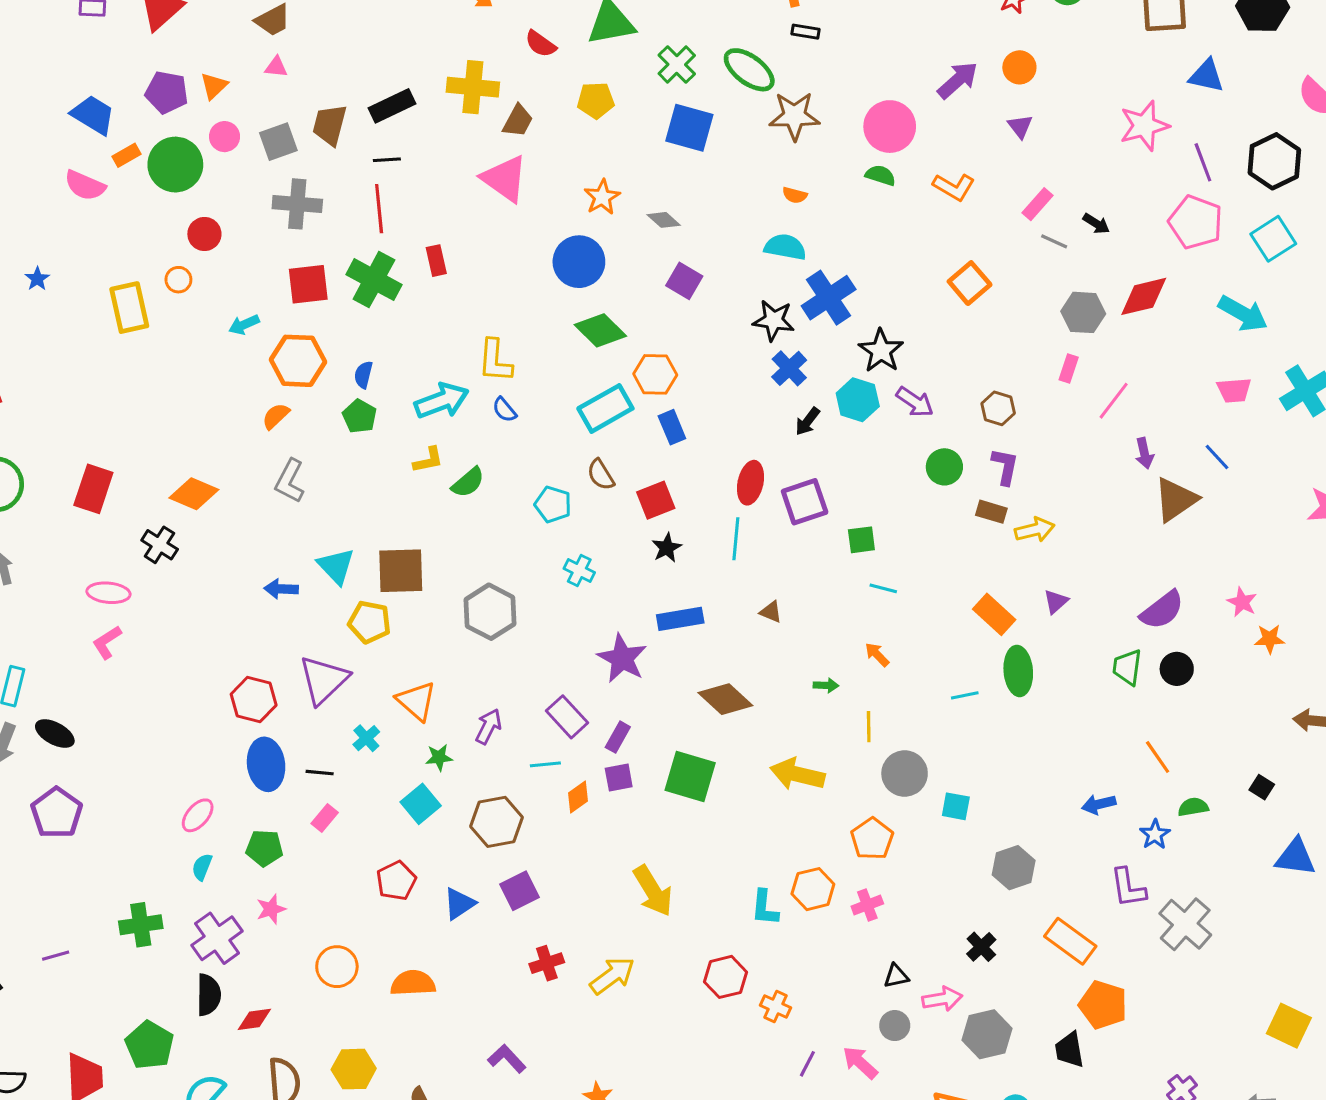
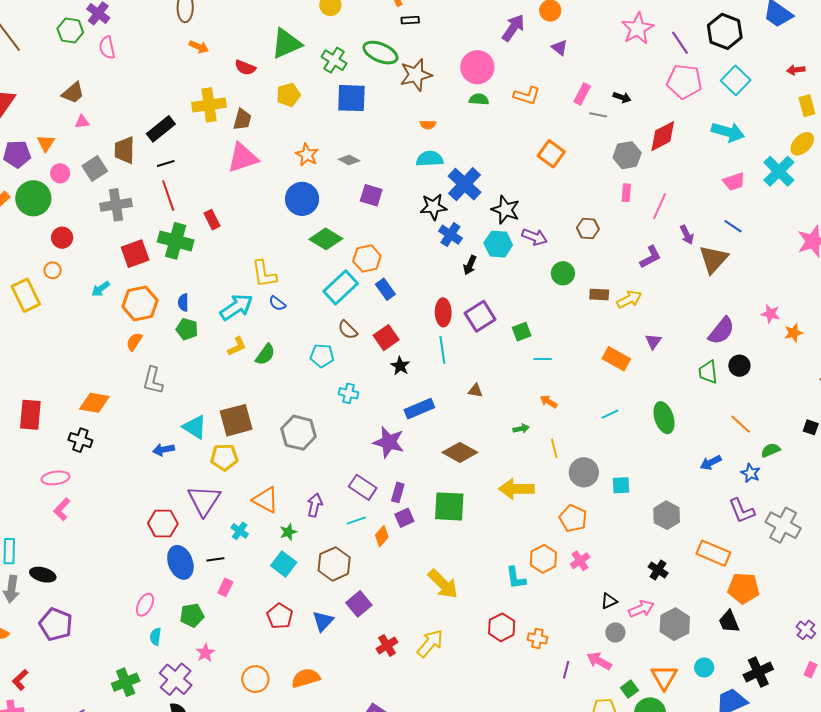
pink triangle: (505, 179) -> (243, 158), turned -40
purple L-shape: (1005, 466) -> (650, 257), moved, turned 65
green ellipse: (1018, 671) -> (664, 418), moved

